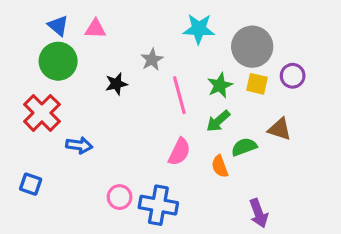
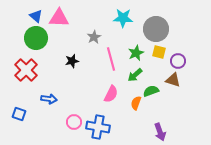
pink triangle: (95, 29) -> (59, 18), size x1.5
purple circle: (293, 76) -> (178, 61), moved
black star: (116, 84) -> (72, 61), moved
blue arrow: (79, 145) -> (49, 99), moved
orange semicircle: (220, 166) -> (136, 103), turned 40

